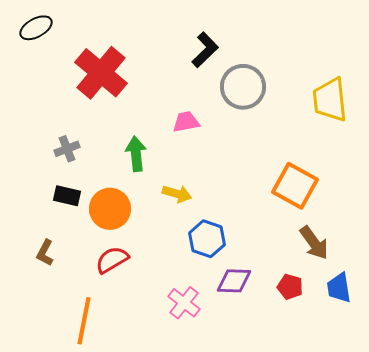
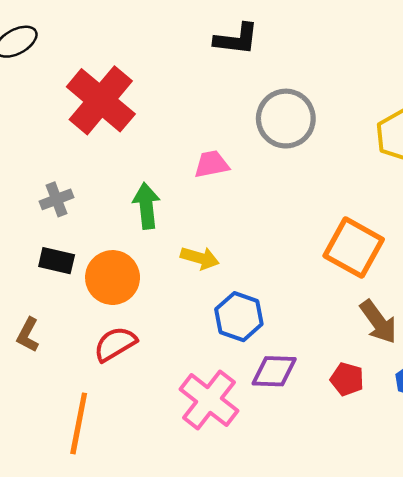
black L-shape: (205, 50) -> (236, 39), moved, turned 51
pink cross: (184, 303) -> (209, 400), size x1.4

